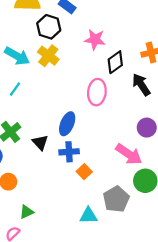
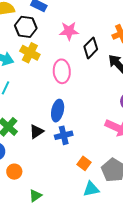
pink ellipse: (97, 92) -> (62, 71), moved
black triangle: (40, 142) -> (36, 132), turned 49
orange square: (84, 172) -> (84, 163), moved

